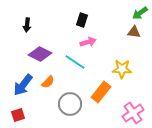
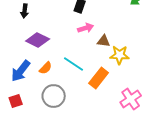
brown triangle: (134, 32) -> (104, 41), moved
cyan line: (75, 62) -> (74, 64), moved
gray circle: (70, 104) -> (54, 96), moved

